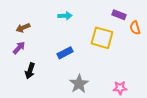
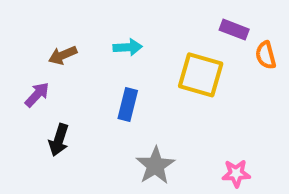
cyan arrow: (65, 16) -> (128, 47), moved
brown arrow: (23, 28) -> (63, 55), moved
blue rectangle: (65, 53) -> (128, 104), turned -49

